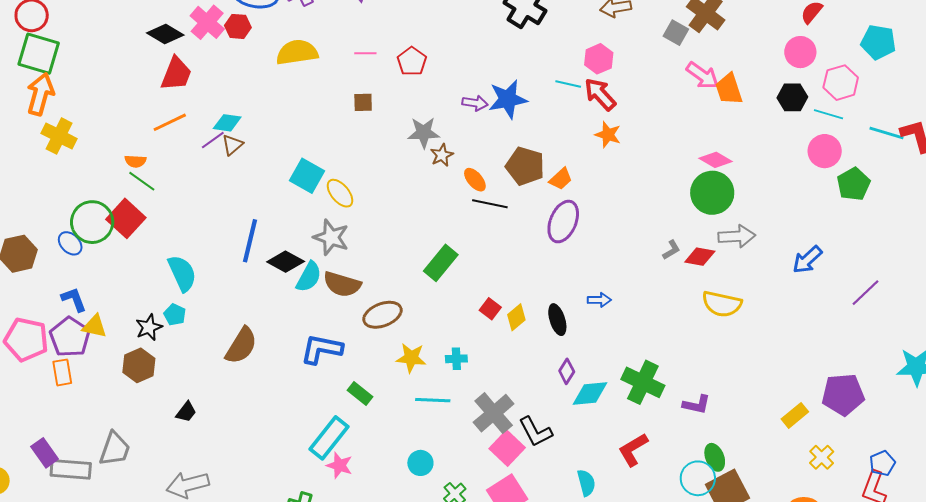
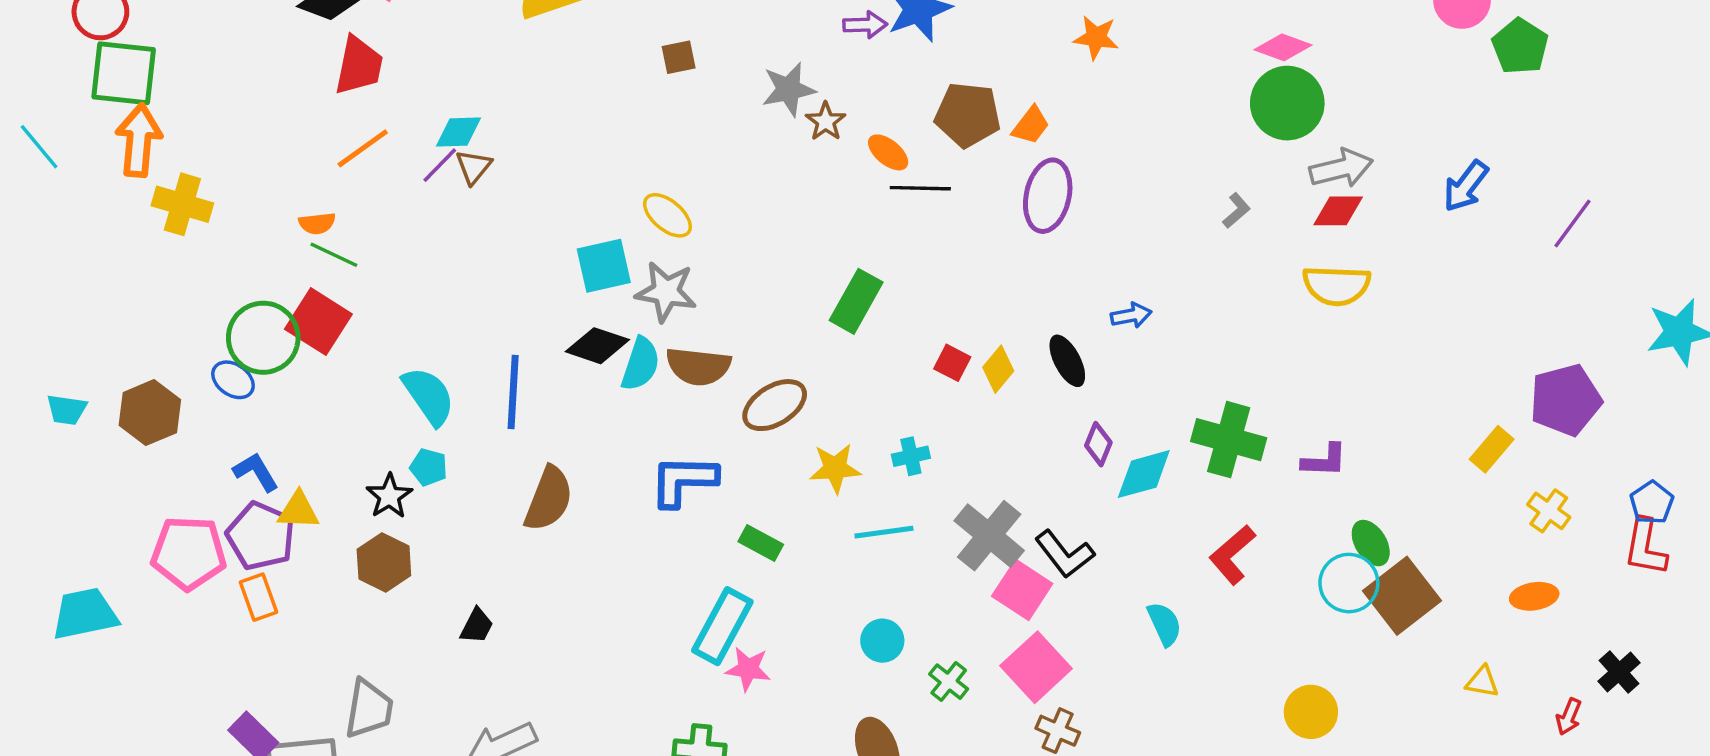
cyan square: (307, 176) -> (604, 266), moved, turned -32
blue line: (250, 241) -> (513, 392), moved
red diamond: (700, 257) -> (1338, 211), moved

